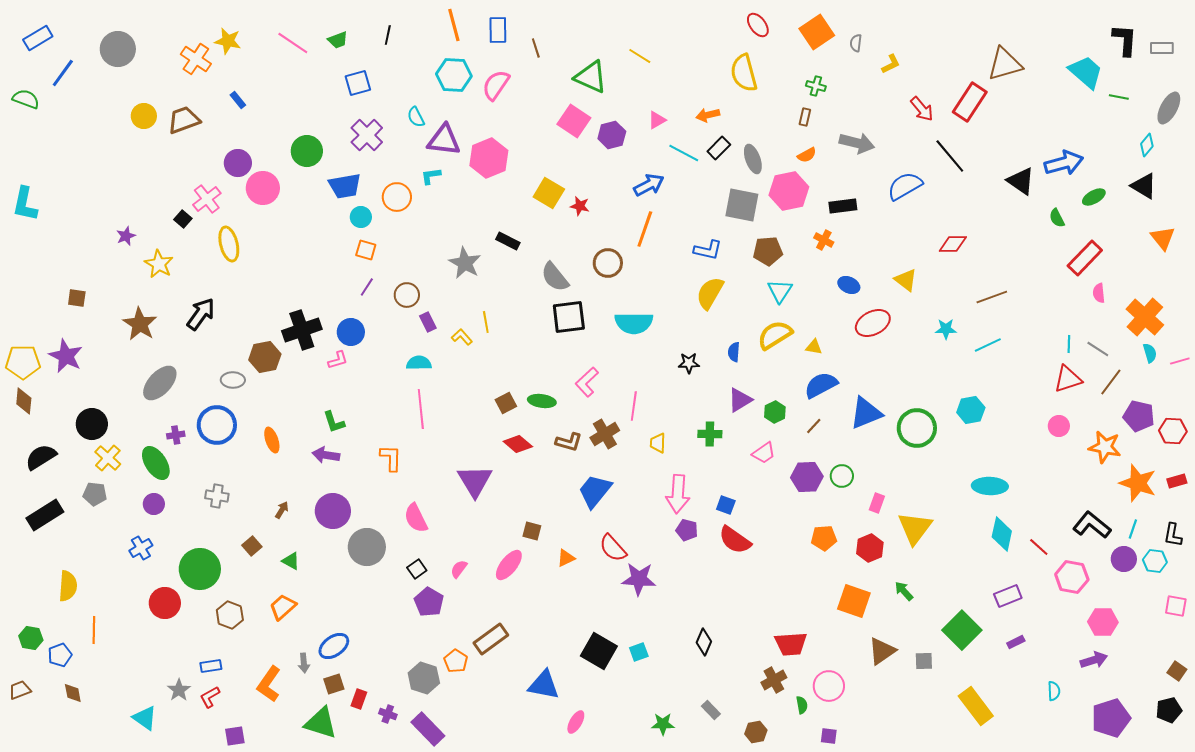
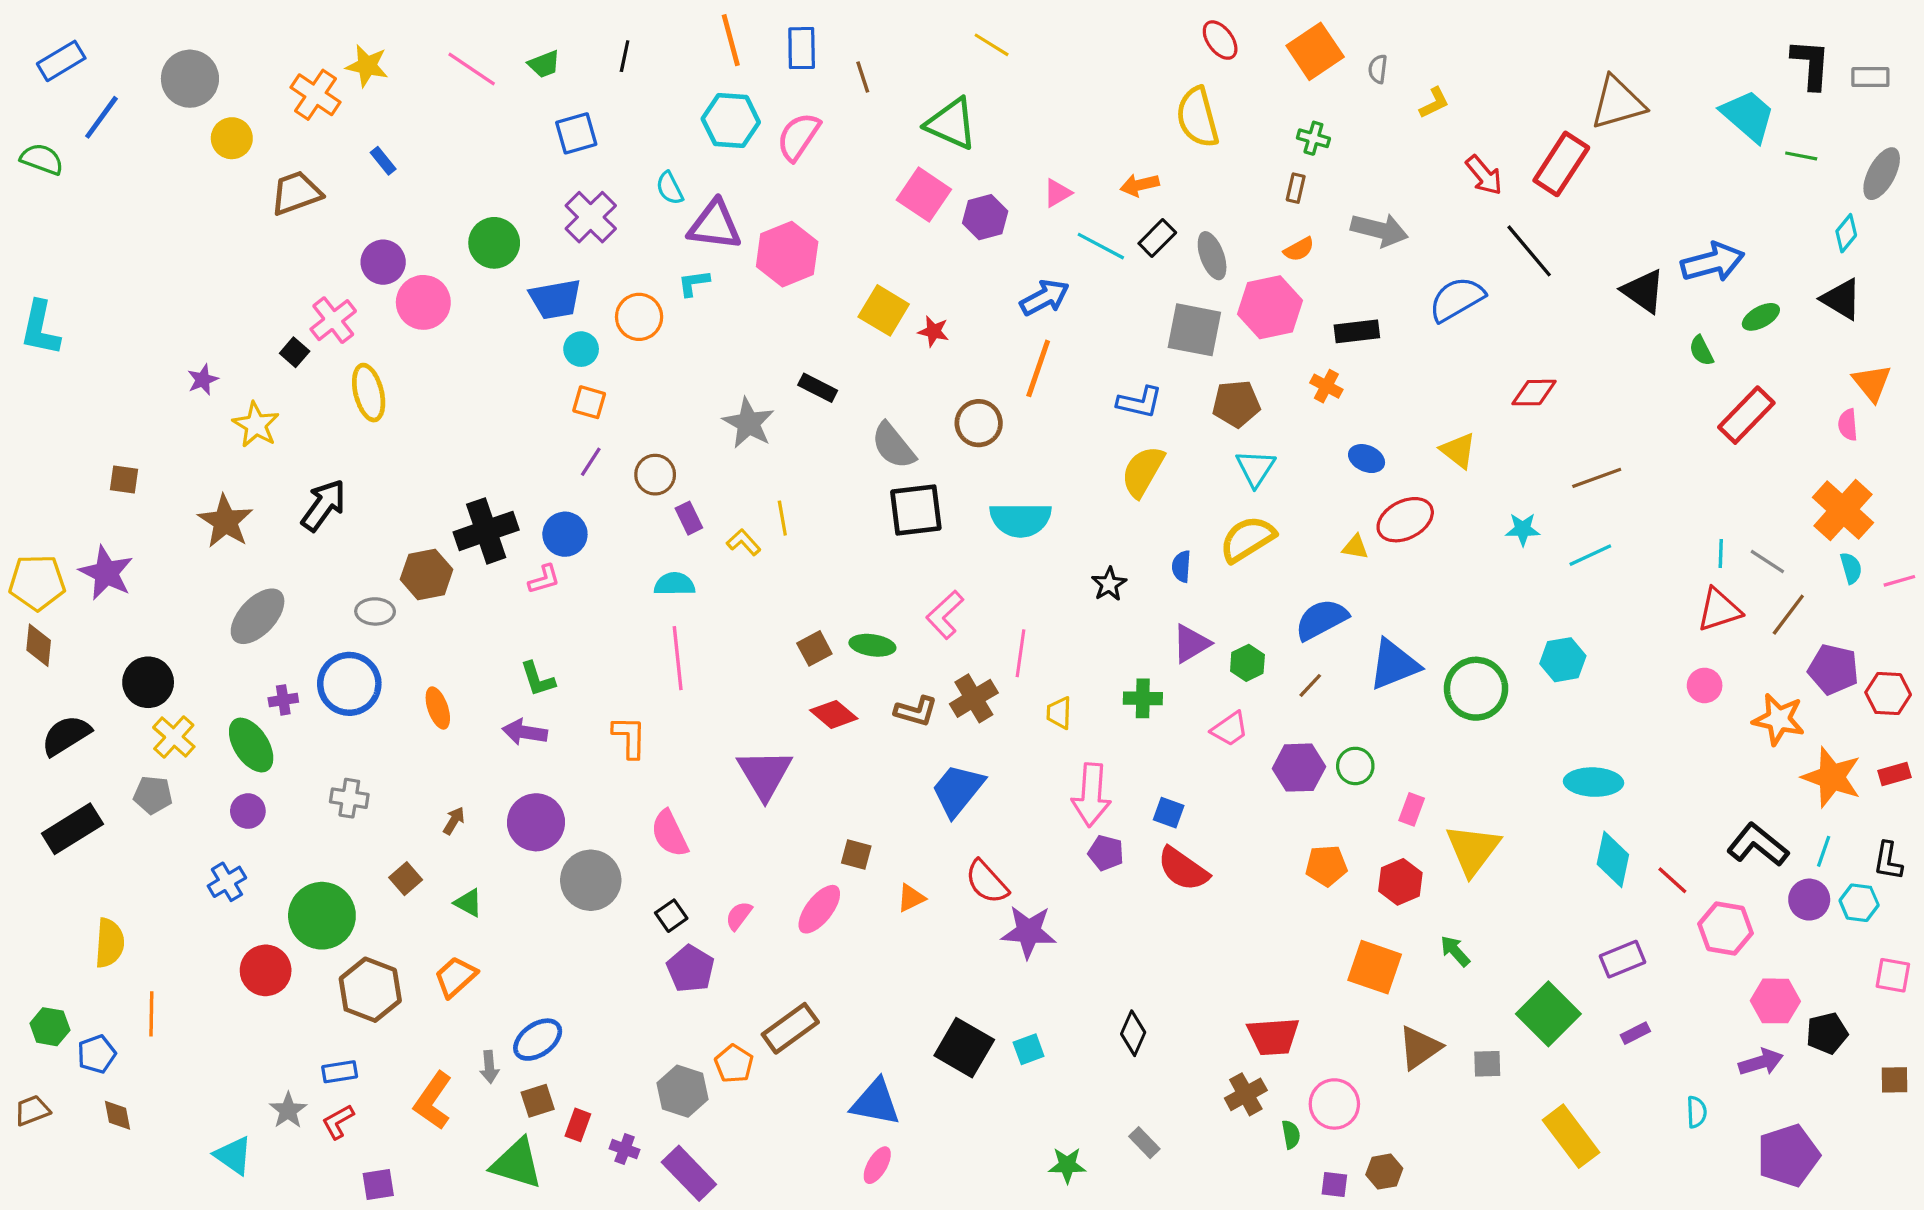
yellow line: (640, 56) -> (992, 45), moved
yellow circle: (144, 116) -> (232, 138), moved
pink semicircle: (1099, 293) -> (1848, 425), moved
yellow triangle: (814, 347) -> (1355, 547), moved
black star: (689, 363) -> (1109, 584), turned -30
brown hexagon: (230, 615) -> (370, 990), size x1.4
brown square: (1177, 671) -> (1895, 1080), turned -36
black pentagon: (1169, 710) -> (1827, 1033), moved
pink ellipse: (576, 722) -> (877, 1165), moved
brown hexagon: (756, 732) -> (1384, 1172), moved

